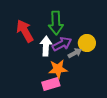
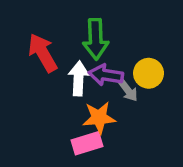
purple arrow: (62, 44) -> (106, 75), turned -144
gray arrow: (75, 53) -> (128, 90), turned 80

